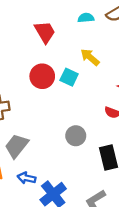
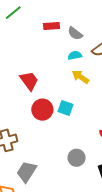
red trapezoid: (45, 32) -> (29, 81), moved
yellow arrow: (90, 57) -> (80, 77), moved

